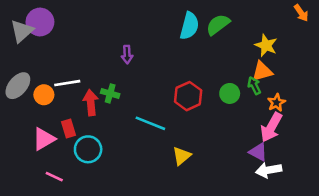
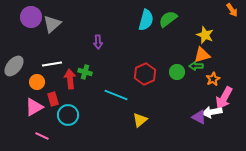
gray triangle: (22, 31) -> (52, 24), moved
green arrow: (254, 86) -> (196, 66), turned -64
orange circle: (44, 95) -> (37, 82), moved
pink arrow: (271, 127) -> (224, 98), moved
white arrow: (269, 170) -> (212, 112), moved

